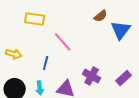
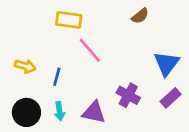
yellow rectangle: (35, 19) -> (69, 20), moved
blue triangle: (121, 30) -> (167, 64), moved
blue line: (46, 63) -> (57, 77), moved

